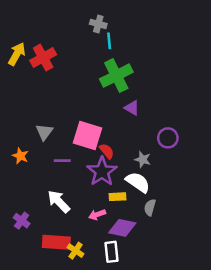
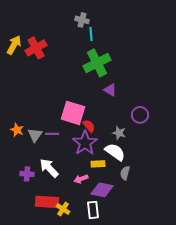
gray triangle: (44, 132) -> (35, 135), moved
purple cross: (22, 221) -> (27, 174), moved, turned -32

